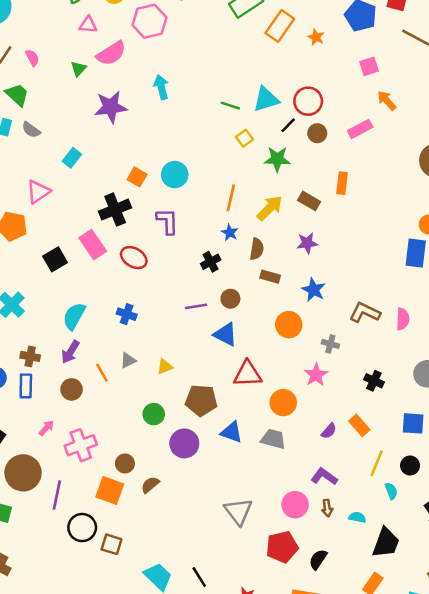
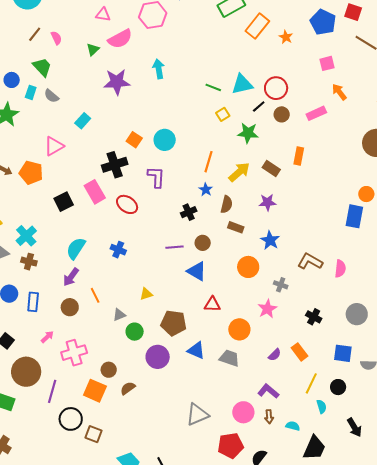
brown cross: (30, 356) -> (29, 262), moved
gray triangle: (128, 360) -> (119, 315), moved
red triangle: (248, 374) -> (212, 304), size x0.7
gray triangle: (238, 511) -> (197, 414), turned 40

